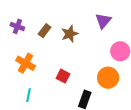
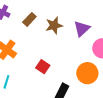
purple triangle: (103, 21) -> (82, 29), moved

